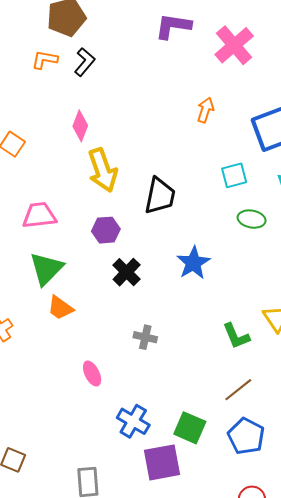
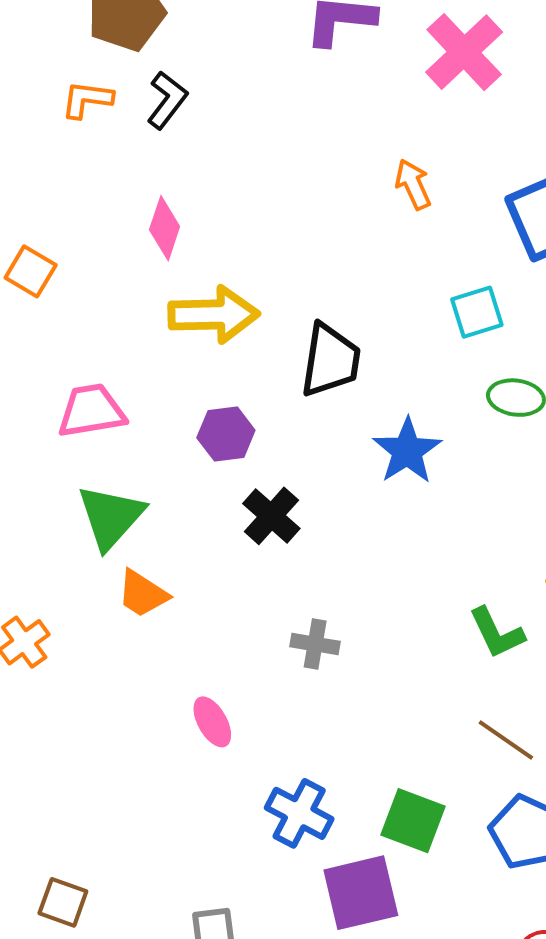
orange arrow: (205, 110) -> (413, 184), turned -40
yellow arrow: (103, 170) -> (214, 315), turned -69
blue star: (193, 263) -> (407, 451), moved
brown line: (238, 390) -> (506, 740), turned 76

